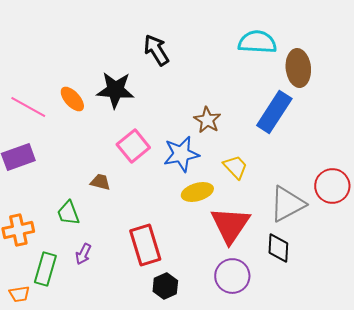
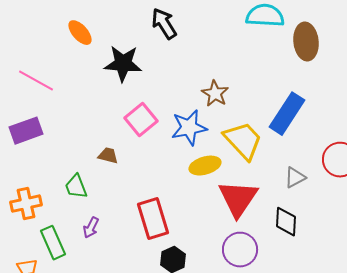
orange ellipse: (72, 99) -> (80, 33), moved
blue rectangle: (274, 112) -> (287, 114), moved
yellow trapezoid: (235, 167) -> (243, 141), size x1.6
gray triangle: (287, 204) -> (295, 178), size x0.6
green rectangle: (45, 269) -> (53, 243), turned -40

